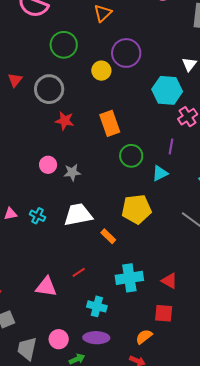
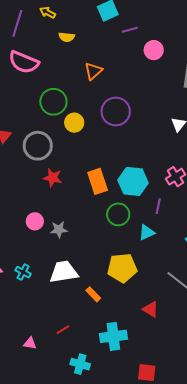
yellow circle: (101, 71) -> (74, 123), moved
cyan hexagon: (167, 90) -> (133, 181), moved
red triangle: (169, 281) -> (151, 309), moved
pink triangle: (46, 287) -> (30, 343), size x0.6

